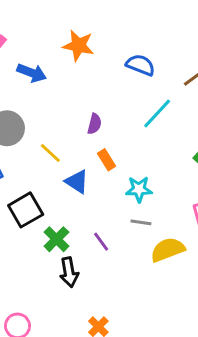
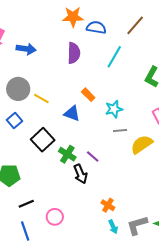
orange star: (78, 45) -> (73, 17), moved
purple semicircle: (94, 124) -> (74, 53), moved, size x1.5
yellow line: (50, 153) -> (41, 99), moved
purple line: (101, 242) -> (93, 157), moved

